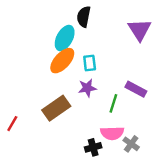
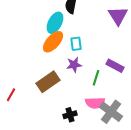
gray cross: (131, 144) -> (111, 112), size x1.6
black cross: (93, 147) -> (70, 115), moved

